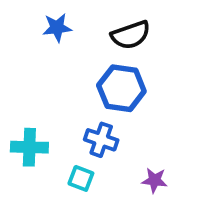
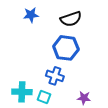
cyan cross: (29, 147) -> (22, 92), moved

